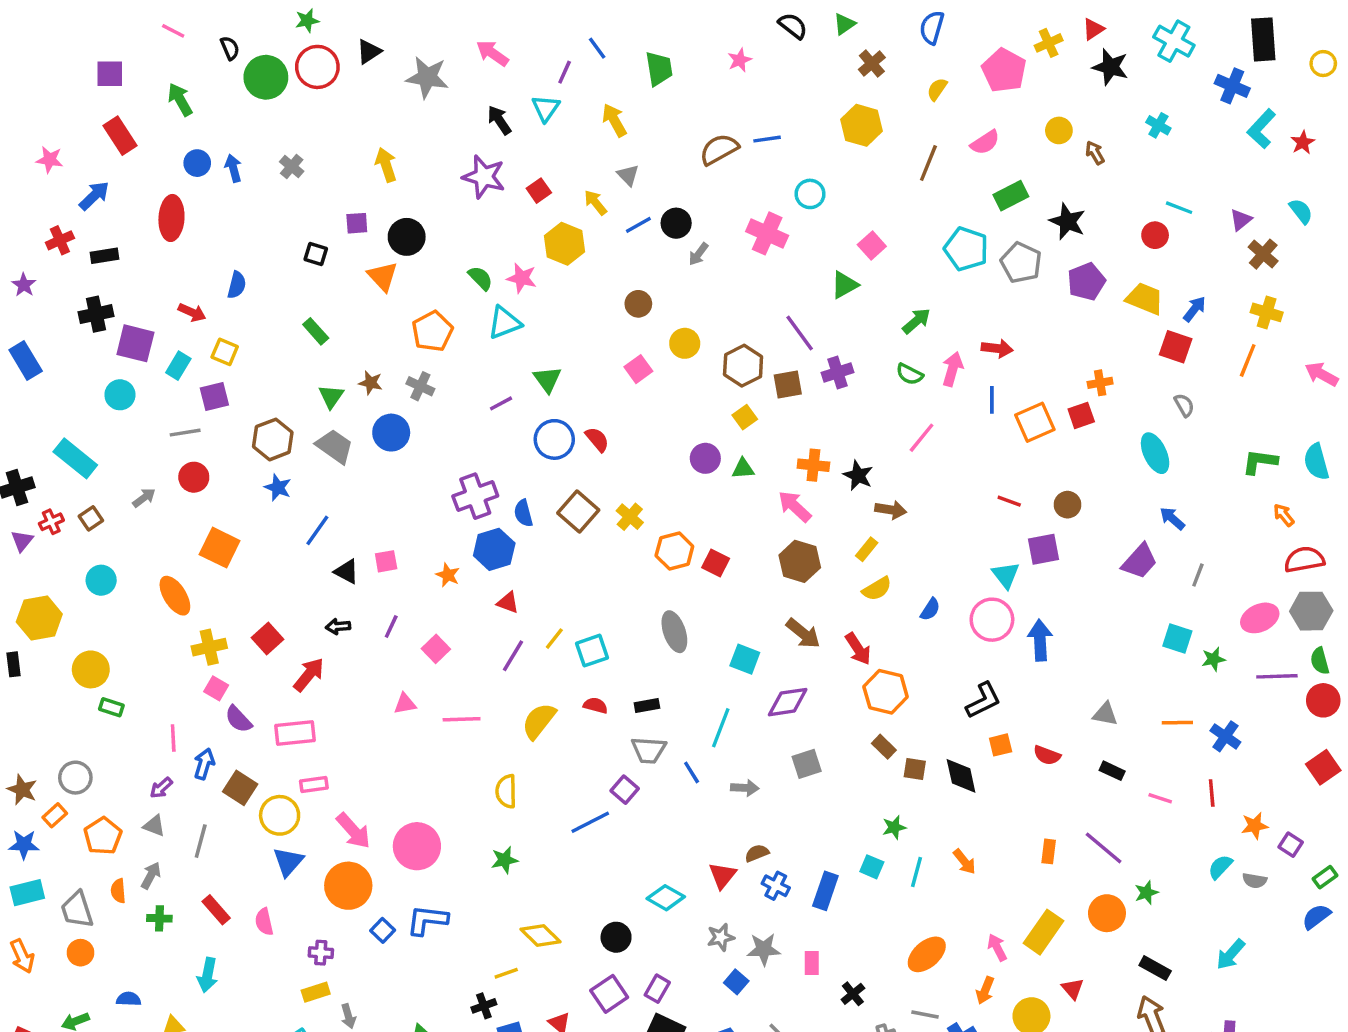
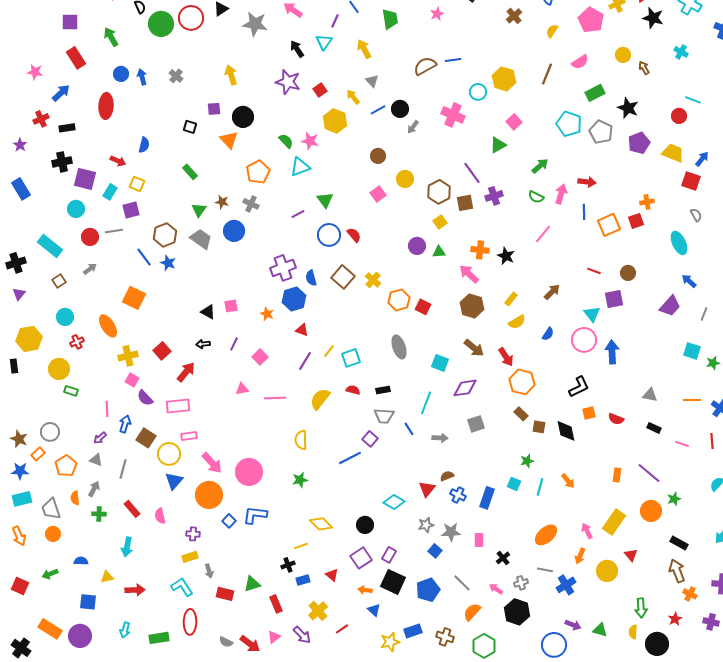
yellow hexagon: (862, 125) -> (504, 79), moved
red circle: (194, 477) -> (90, 237), moved
brown arrow: (891, 510) -> (552, 292), moved, turned -54
red cross: (51, 522) -> (77, 342), moved
blue line: (317, 530) -> (144, 257), moved, turned -72

